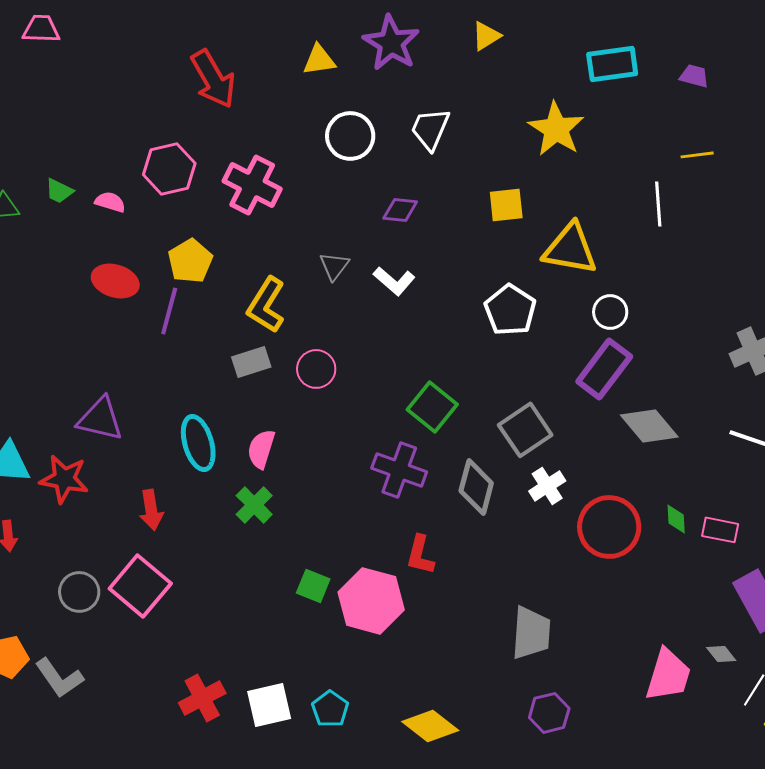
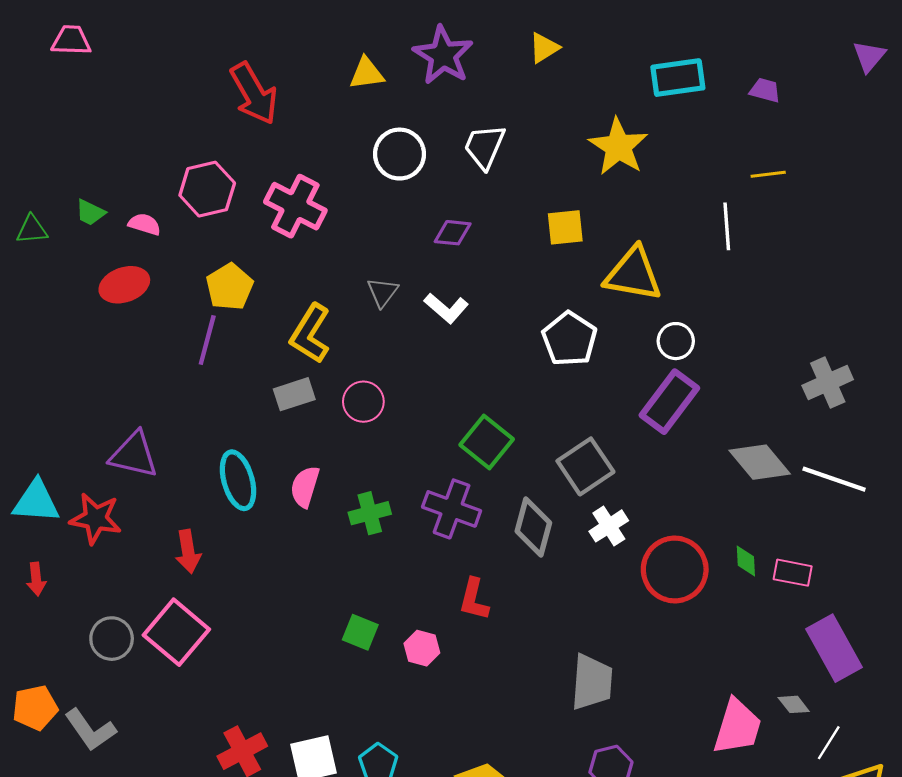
red ellipse: (115, 281) -> (124, 285), moved, turned -36
gray diamond: (649, 426) -> (760, 462), moved
green cross: (254, 505) -> (370, 513), moved, turned 30
pink hexagon: (371, 601) -> (422, 648), size x0.5

